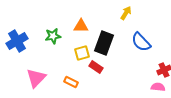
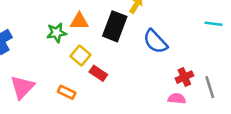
green star: (53, 36) -> (56, 33), moved
black rectangle: (104, 43) -> (115, 26), moved
yellow square: (82, 53) -> (81, 55), turned -35

